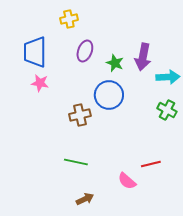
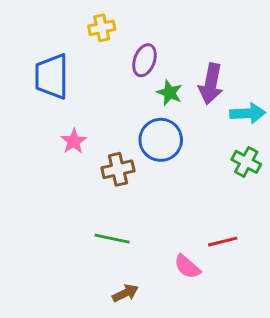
purple ellipse: (85, 51) -> (144, 60), moved
pink star: (40, 83) -> (74, 141), moved, turned 30

